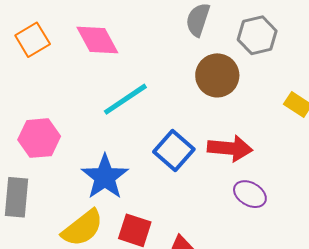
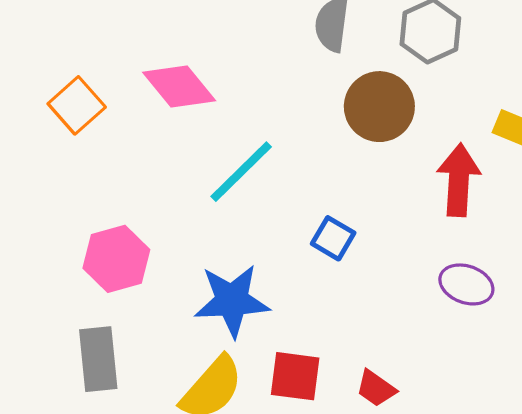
red arrow: (230, 148) -> (459, 180), moved, turned -81
blue square: (174, 151) -> (333, 238), size x0.7
blue star: (105, 177) -> (232, 301), turned -30

